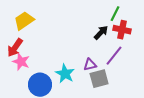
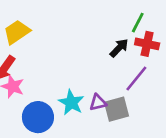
purple triangle: (90, 65) -> (98, 102), moved

